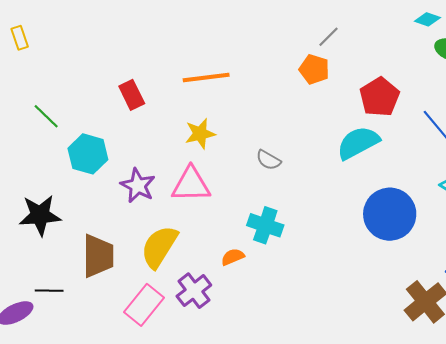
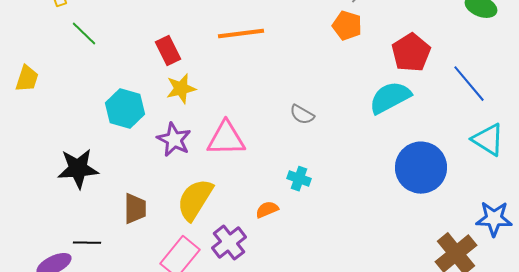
green line: (46, 116) -> (84, 34), moved
yellow star: (200, 134) -> (181, 89), moved
cyan cross: (265, 225) -> (299, 179), size x0.7
brown trapezoid: (98, 256) -> (135, 209), size x0.7

